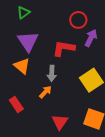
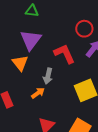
green triangle: (23, 13) -> (32, 11), turned 32
red L-shape: (64, 48) -> (64, 54), turned 45

